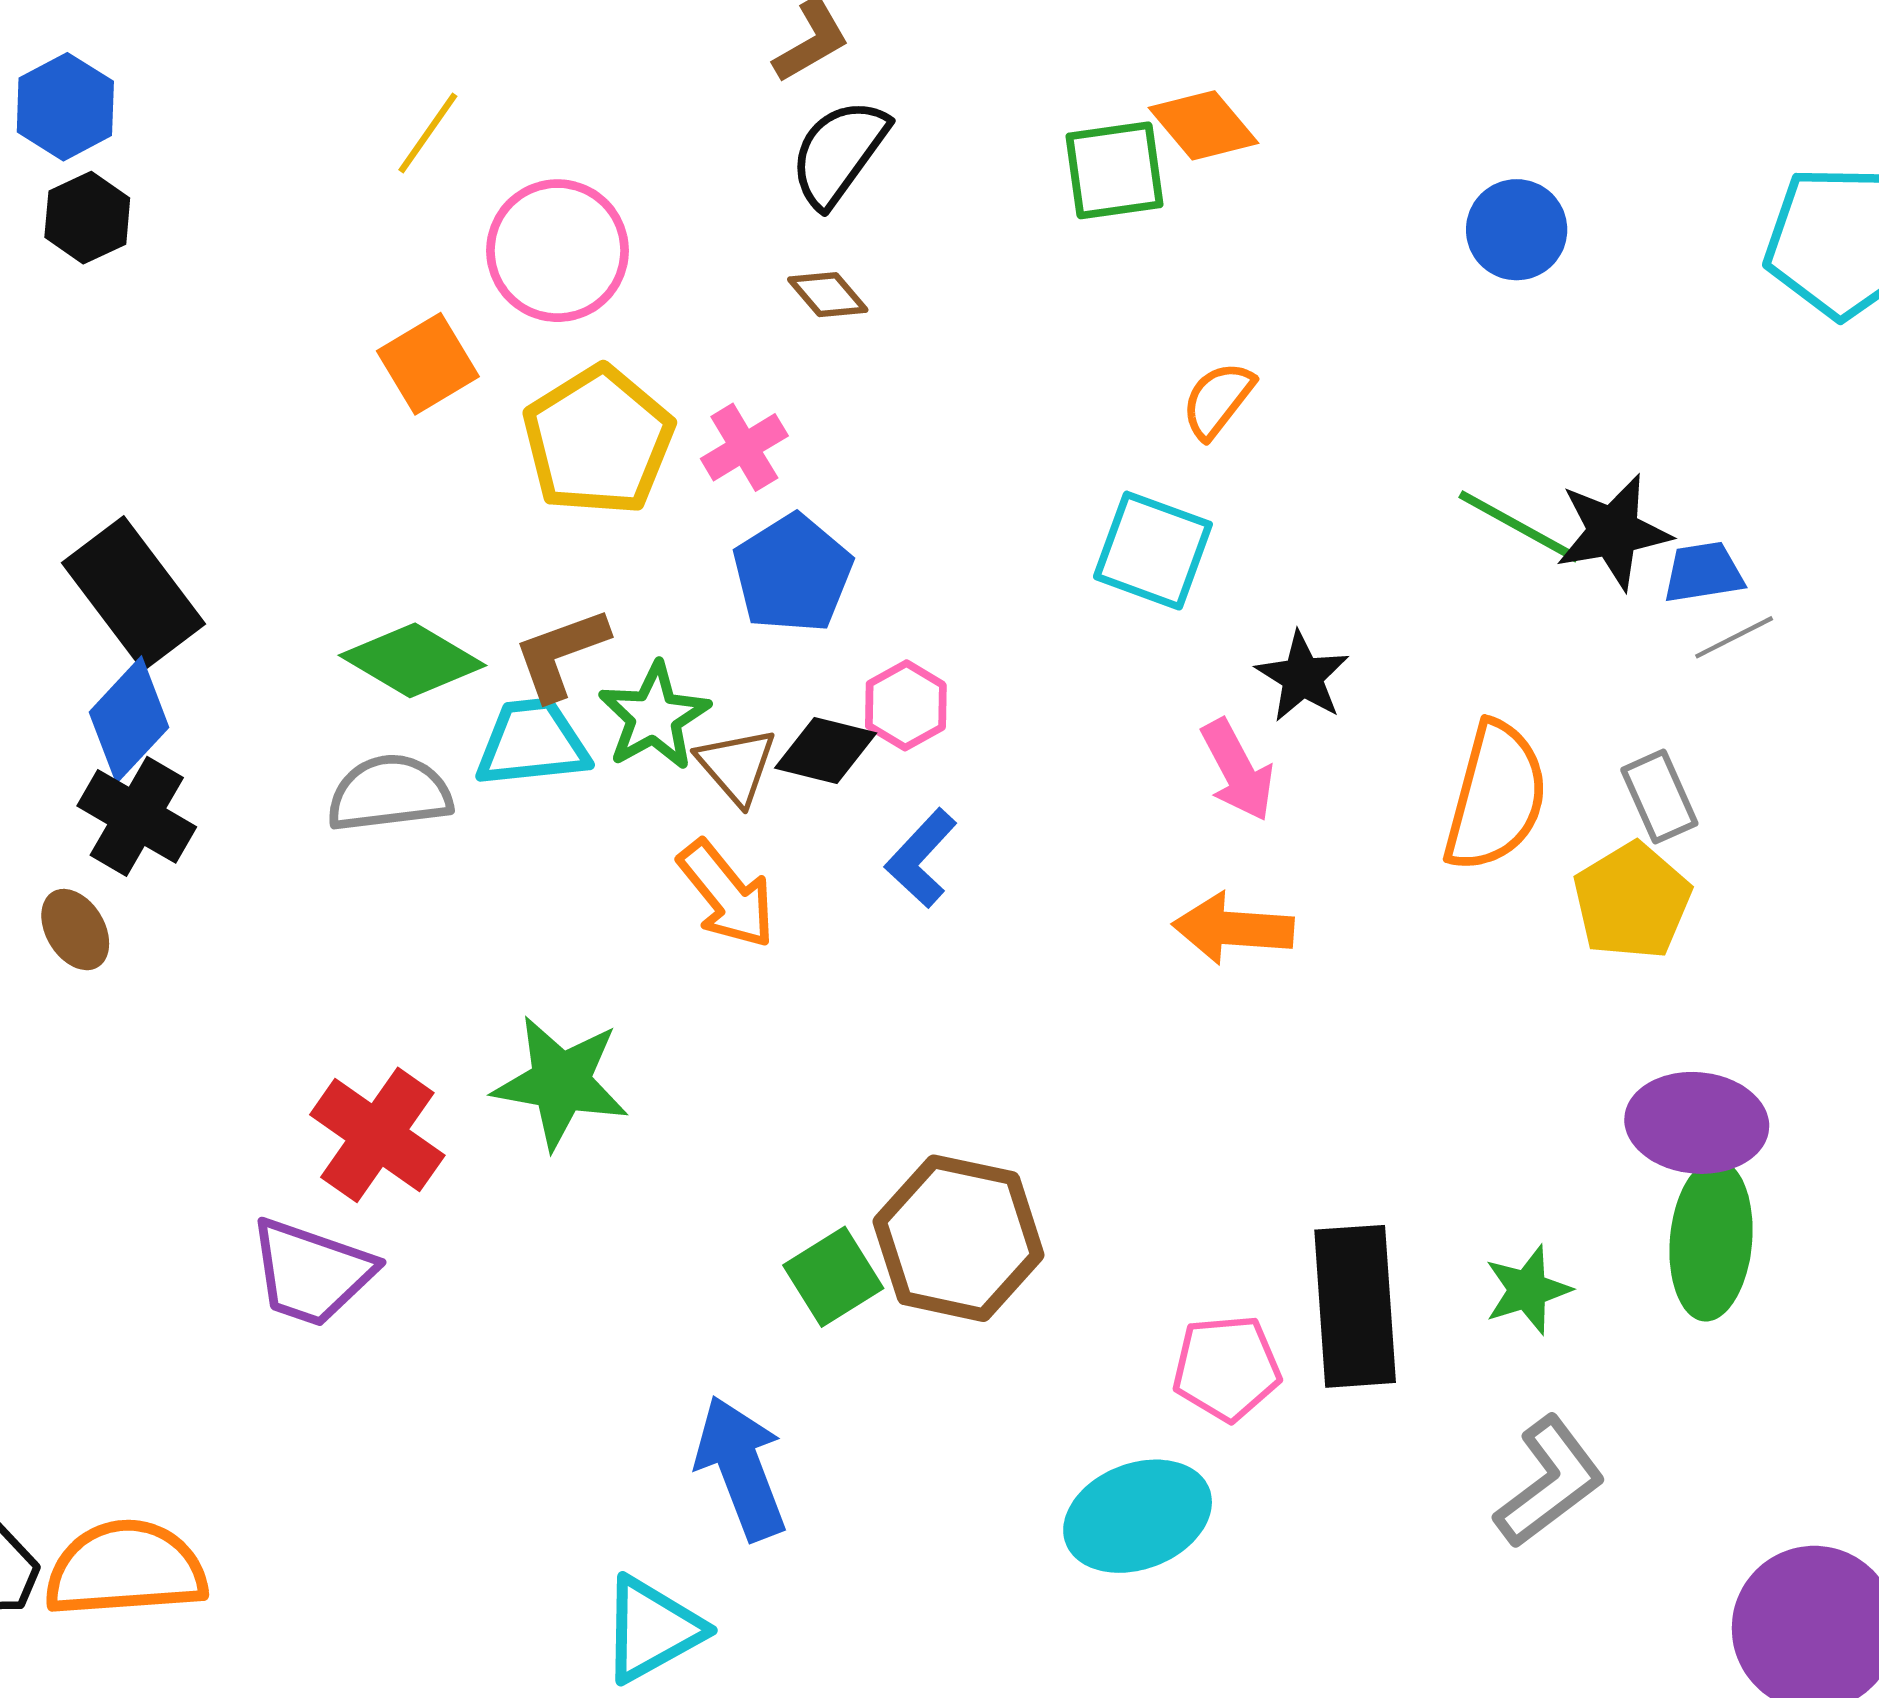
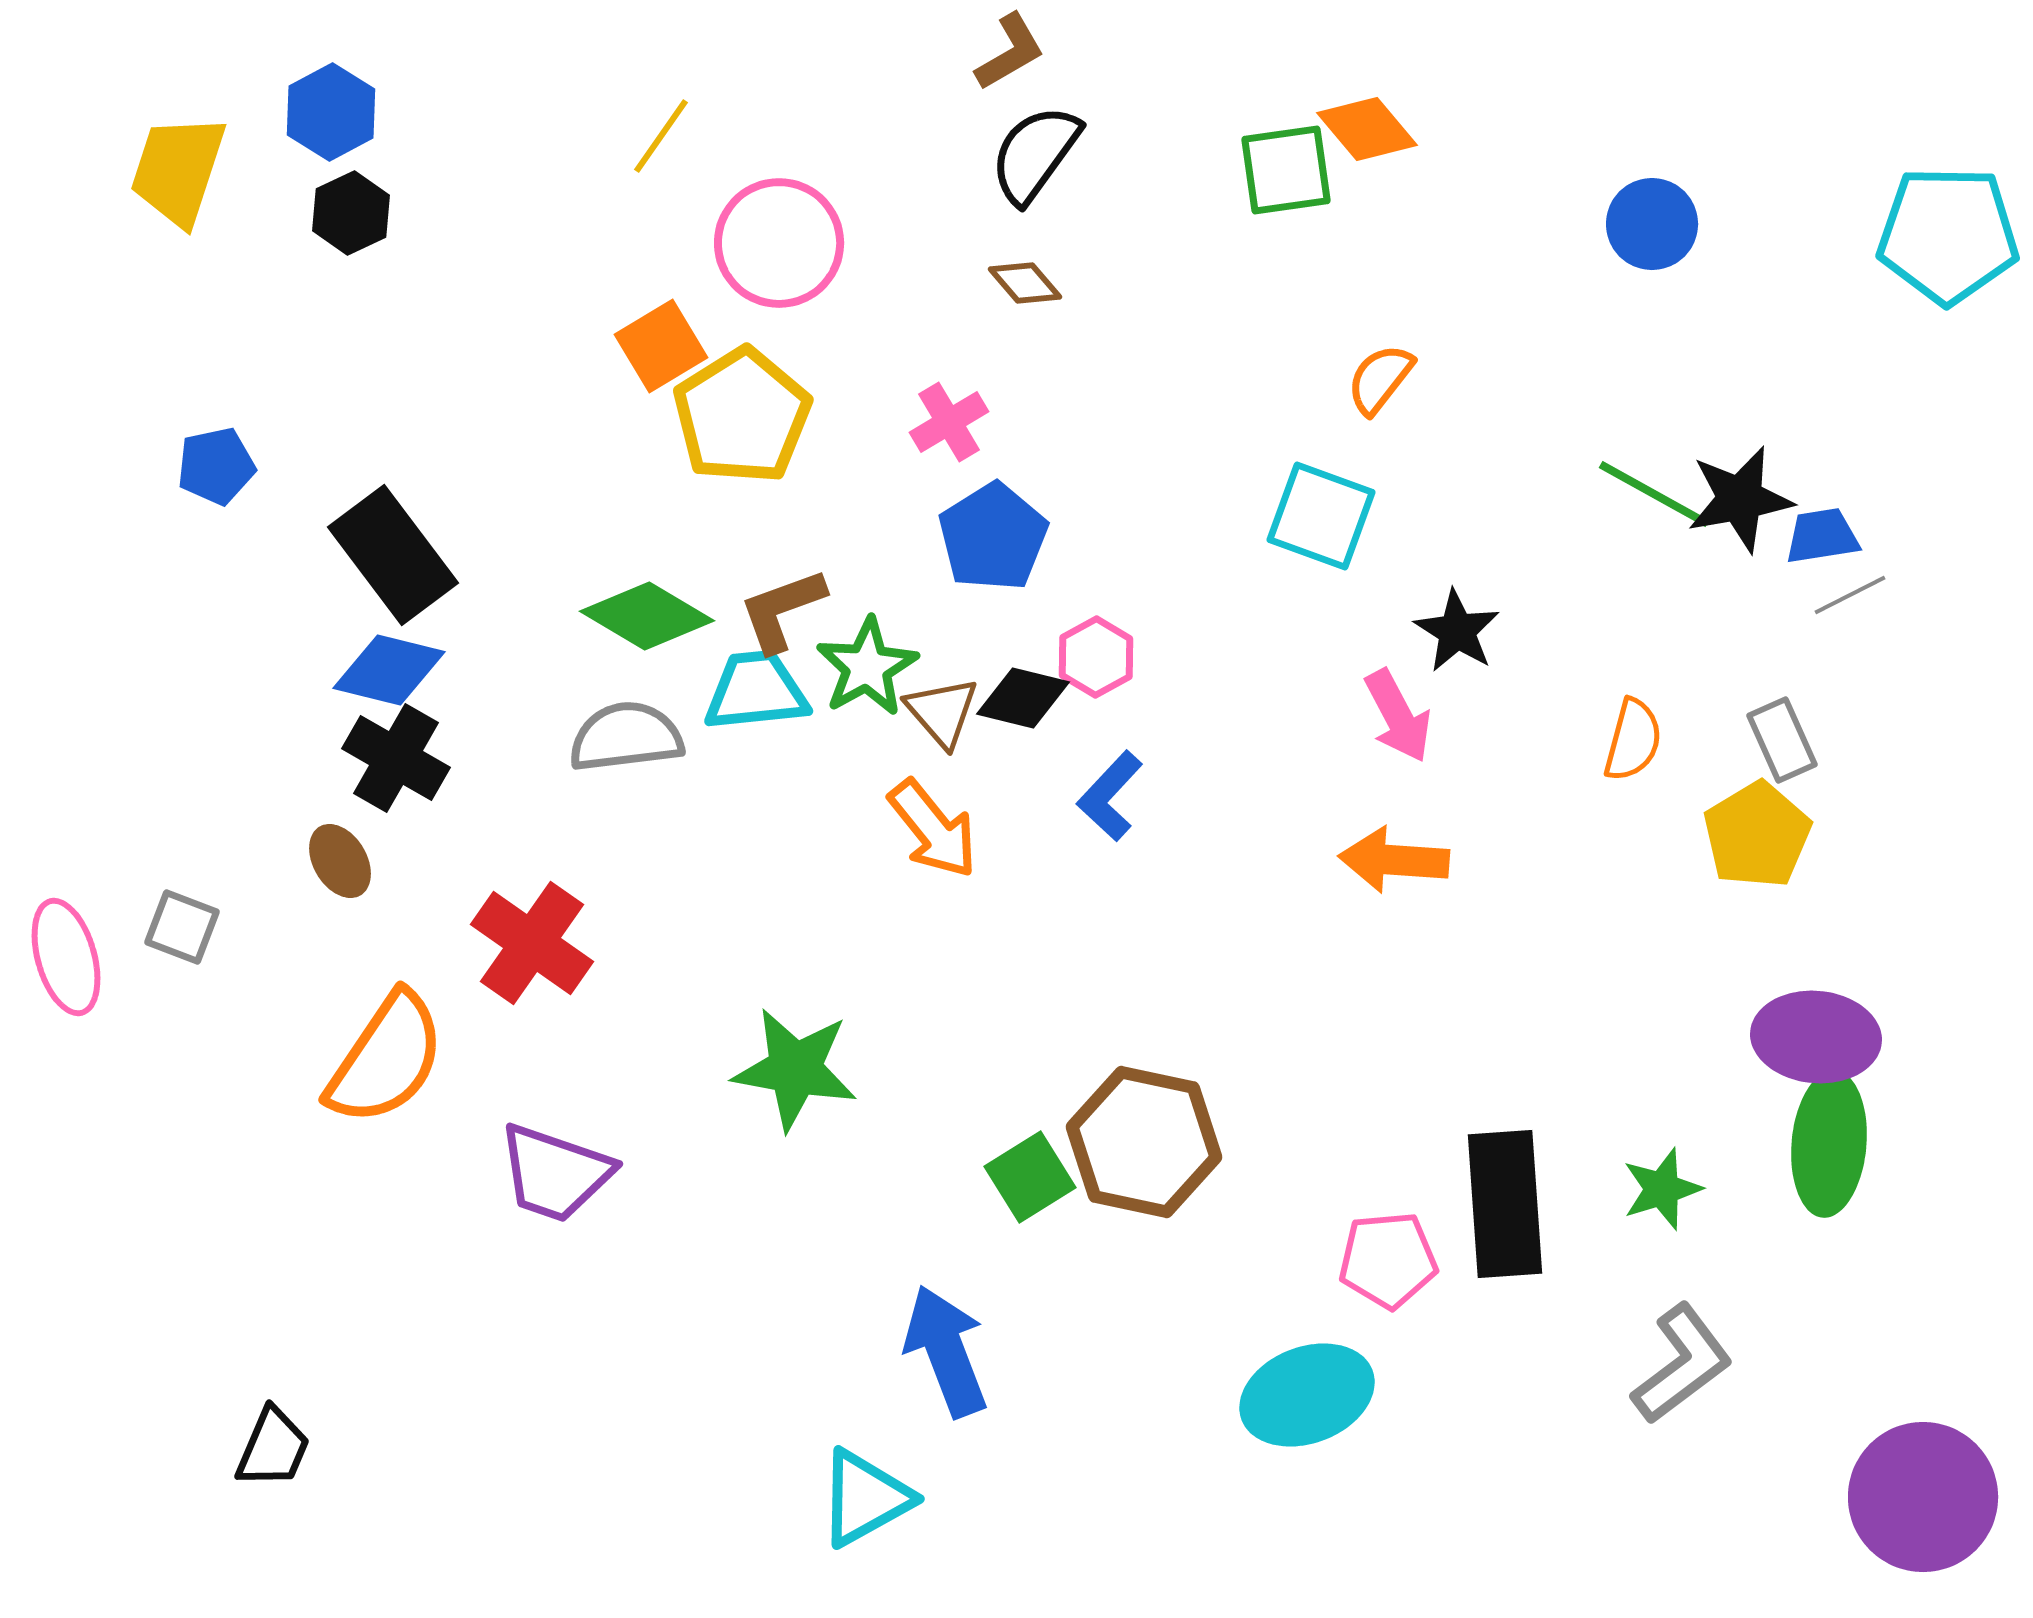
yellow pentagon: (598, 441) -> (742, 416), moved
blue diamond: (129, 720) -> (389, 670), turned 61
orange semicircle: (1496, 797) -> (1633, 740), size x0.6
green star: (561, 1082) -> (795, 1069), moved
red cross: (377, 1135) -> (532, 943), moved
orange semicircle: (126, 1569) -> (386, 1059), moved, turned 128

